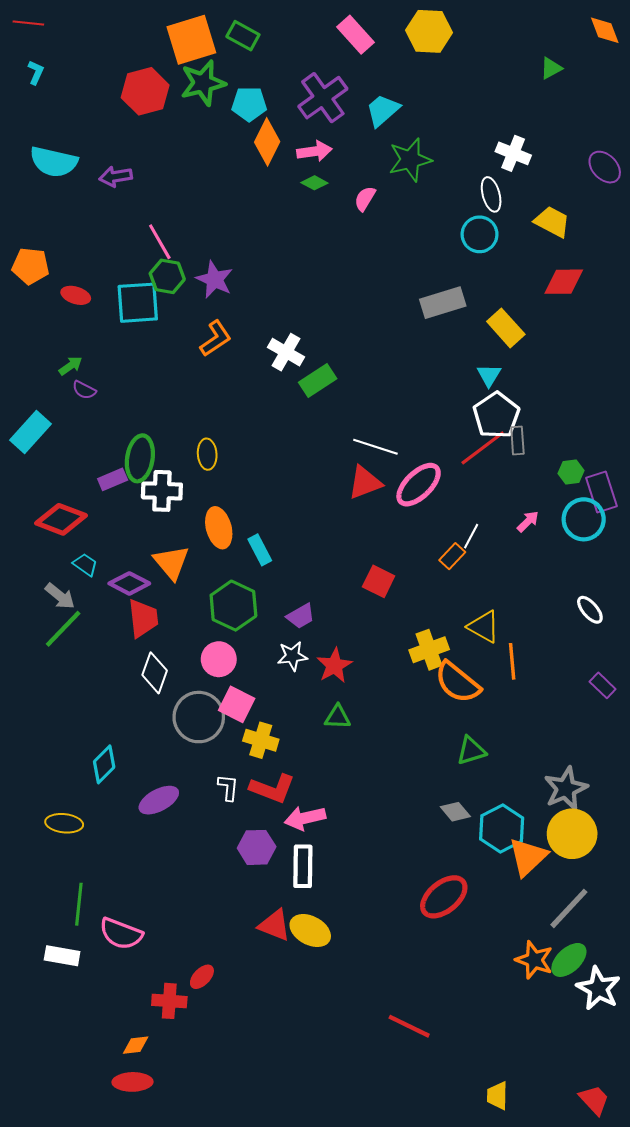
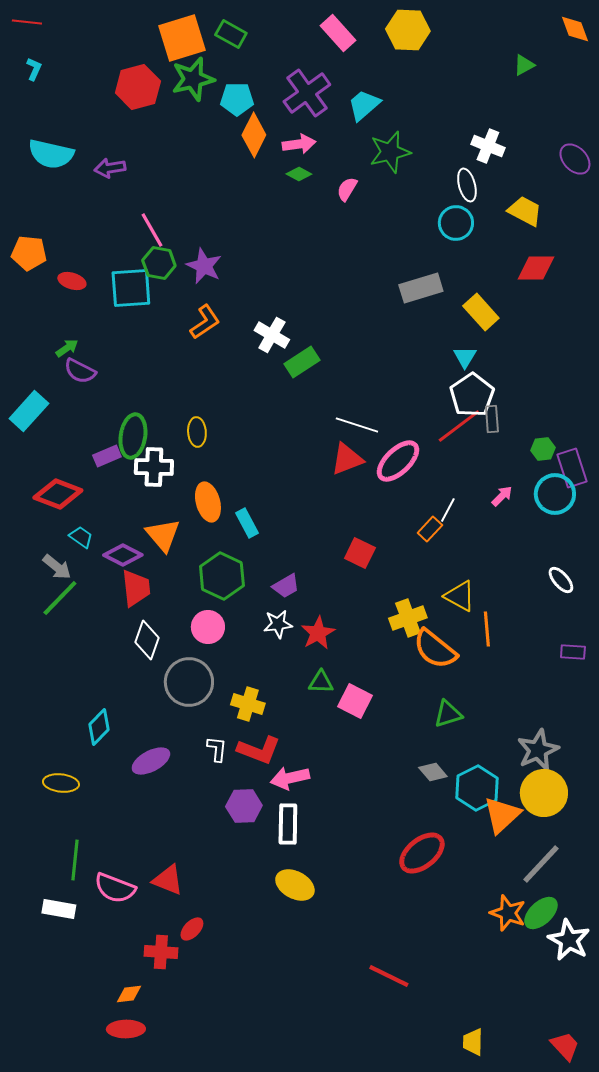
purple semicircle: (84, 390) -> (80, 371), size x1.4
purple rectangle: (603, 685) -> (573, 652), turned -40
pink square: (237, 704) -> (355, 701), moved
red triangle: (274, 925) -> (168, 880), moved

